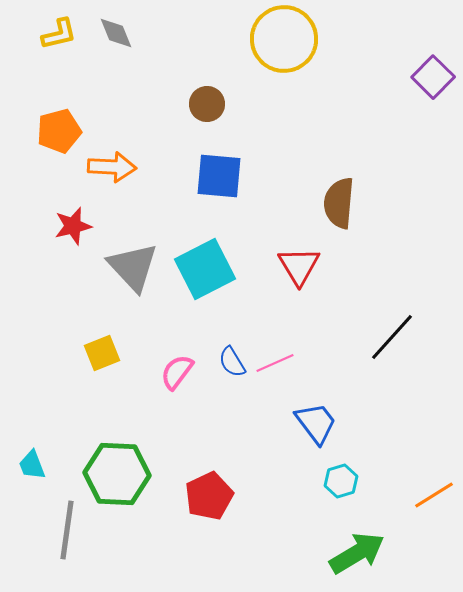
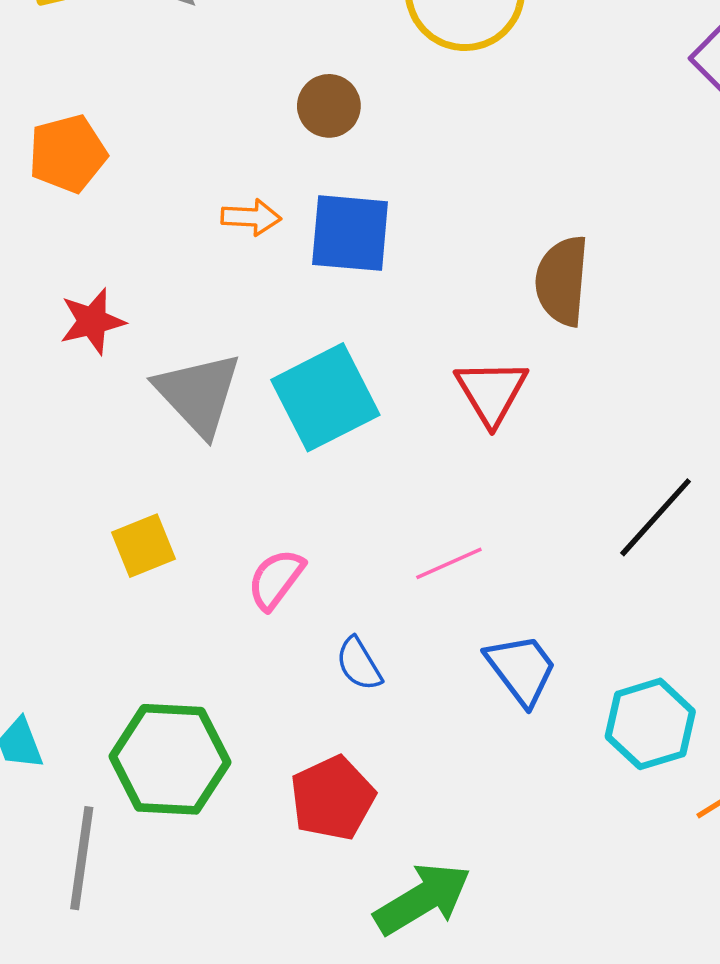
orange arrow: (112, 167) -> (251, 217), moved, size x0.7
blue semicircle: (232, 362) -> (359, 664), moved
cyan hexagon: (341, 481) -> (650, 724), moved, size x1.5
green arrow: (357, 553) -> (422, 899), moved

